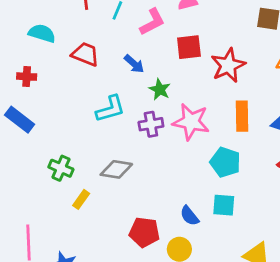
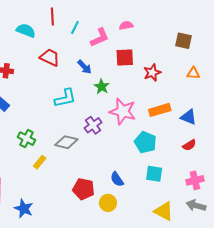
cyan semicircle: (42, 33) -> (26, 30), moved
red star: (228, 65) -> (152, 73), size x0.7
orange rectangle: (242, 116) -> (160, 110), turned 70
purple cross: (151, 124) -> (93, 125), moved, turned -30
cyan square: (224, 205) -> (154, 174), moved

